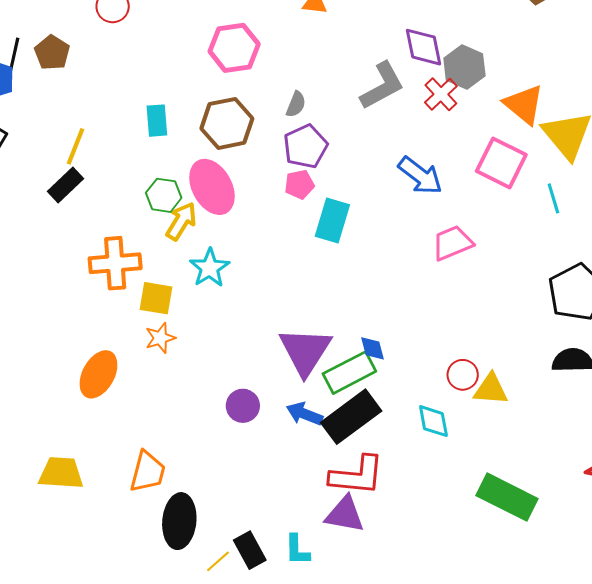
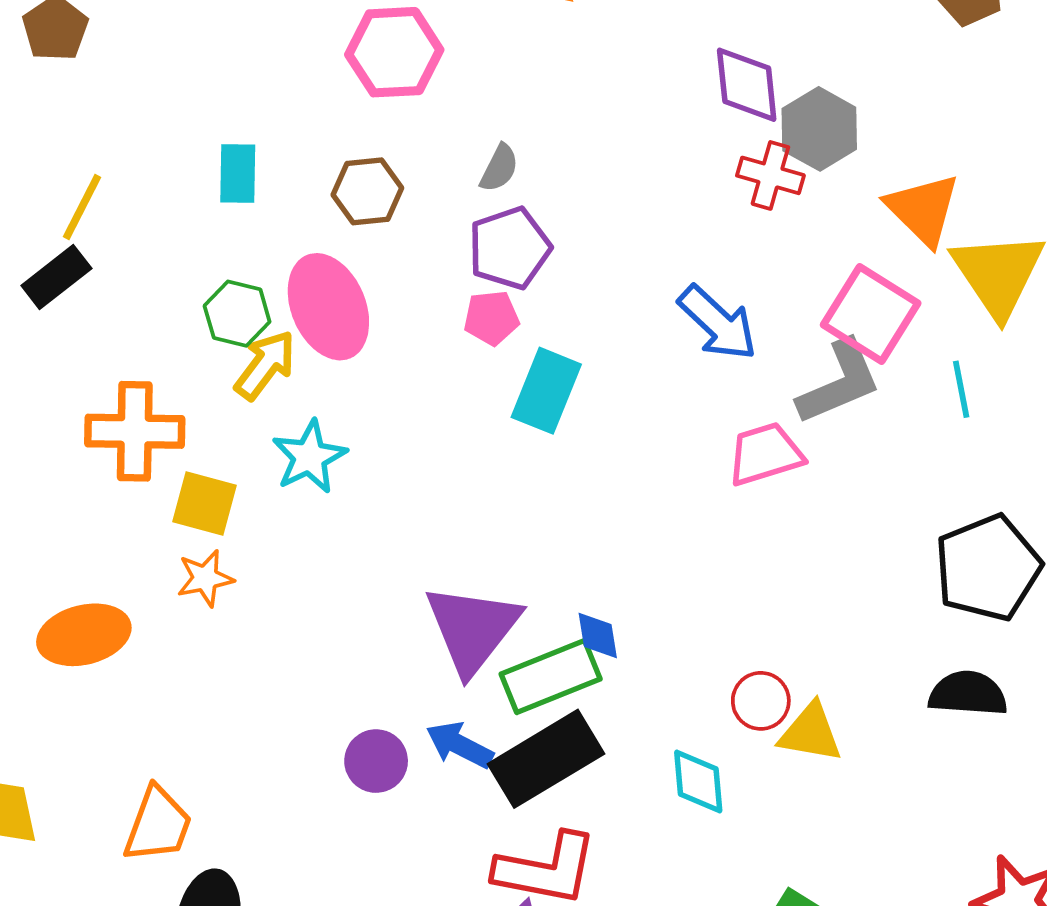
gray L-shape: (382, 86) -> (839, 382), moved
red cross: (441, 94) -> (770, 175), turned -36
brown hexagon: (227, 123) -> (367, 191), size x0.7
orange ellipse: (98, 374) -> (84, 635), turned 42
purple circle: (243, 406) -> (376, 761), moved

